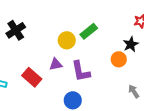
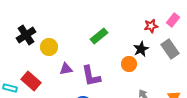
yellow circle: (67, 40) -> (49, 47), moved
red rectangle: (32, 77) -> (31, 81), moved

